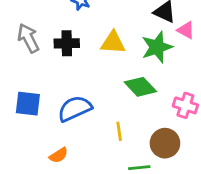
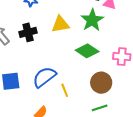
yellow line: (119, 131) -> (65, 90), moved
brown circle: (165, 143) -> (101, 83), moved

